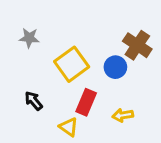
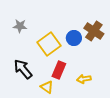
blue circle: (115, 67) -> (74, 38), moved
black arrow: (34, 101) -> (23, 69), size x1.5

